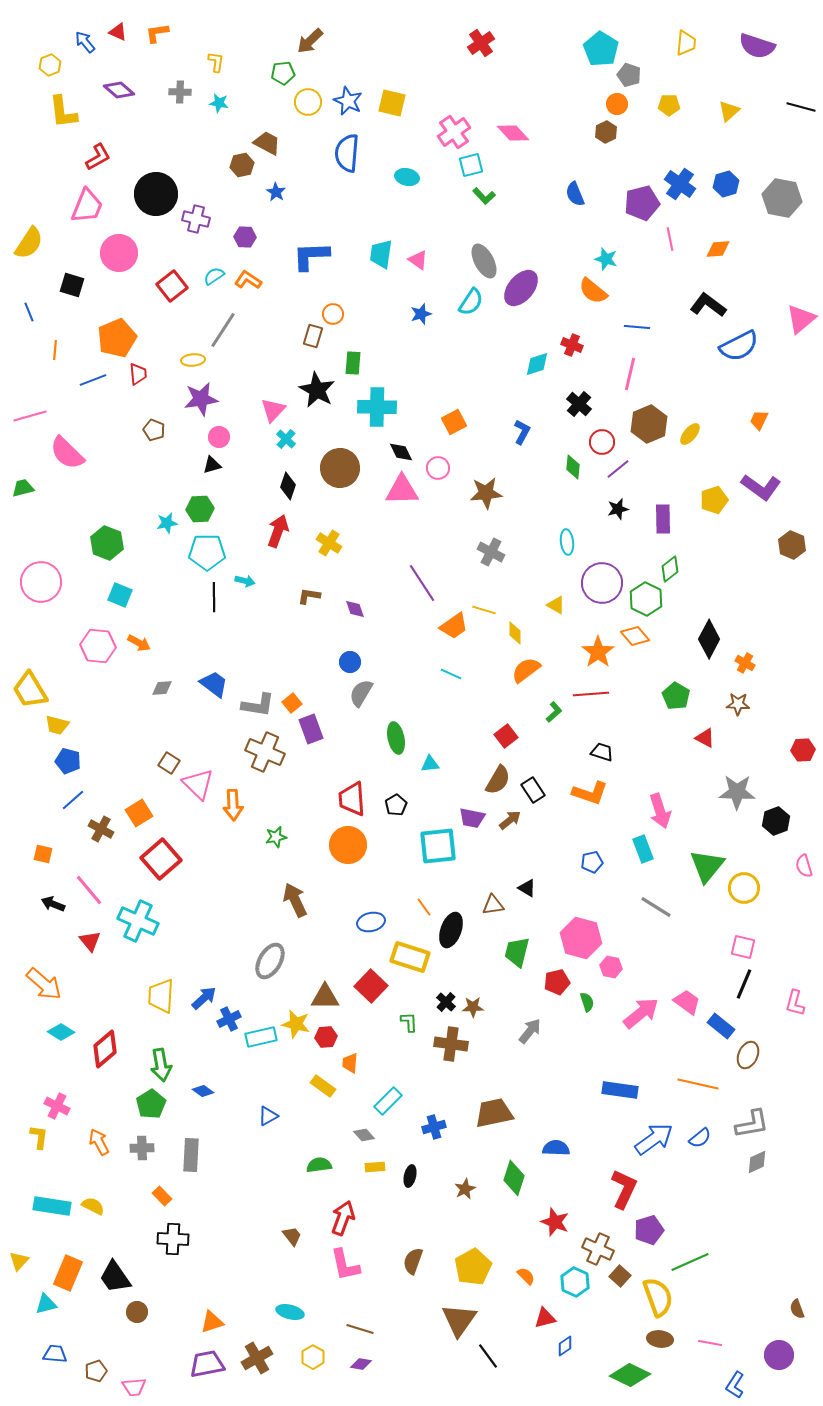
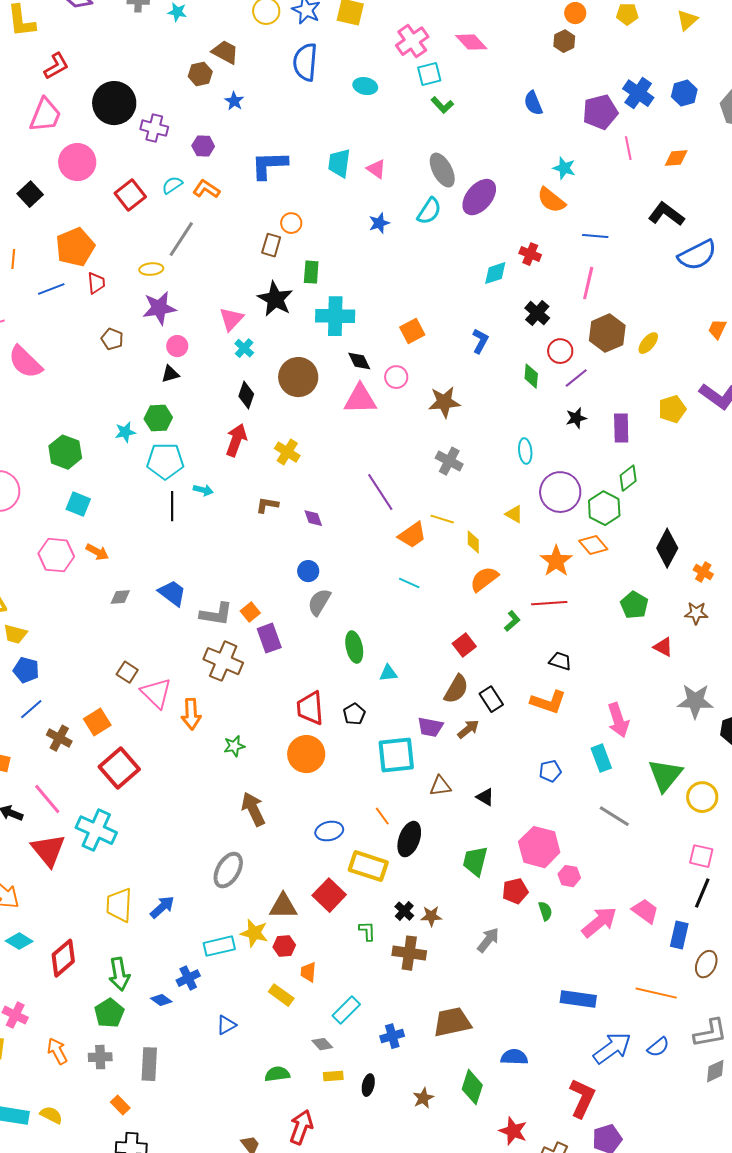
black square: (72, 285) -> (30, 194), turned 30
brown triangle: (493, 905) -> (440, 786), moved
red triangle: (90, 941) -> (48, 850), size x1.6
blue cross: (229, 1019) -> (188, 978), moved
blue rectangle: (721, 1026) -> (679, 935), turned 64

